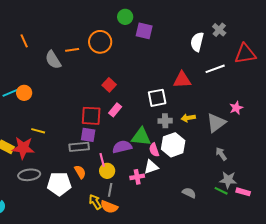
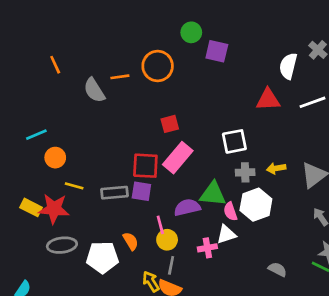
red triangle: (182, 80) -> (268, 100), moved
red square: (109, 85) -> (170, 124), turned 32
orange circle: (24, 93) -> (55, 158), moved
pink rectangle: (115, 110) -> (178, 158), size x1.6
gray rectangle: (79, 147) -> (114, 193), moved

